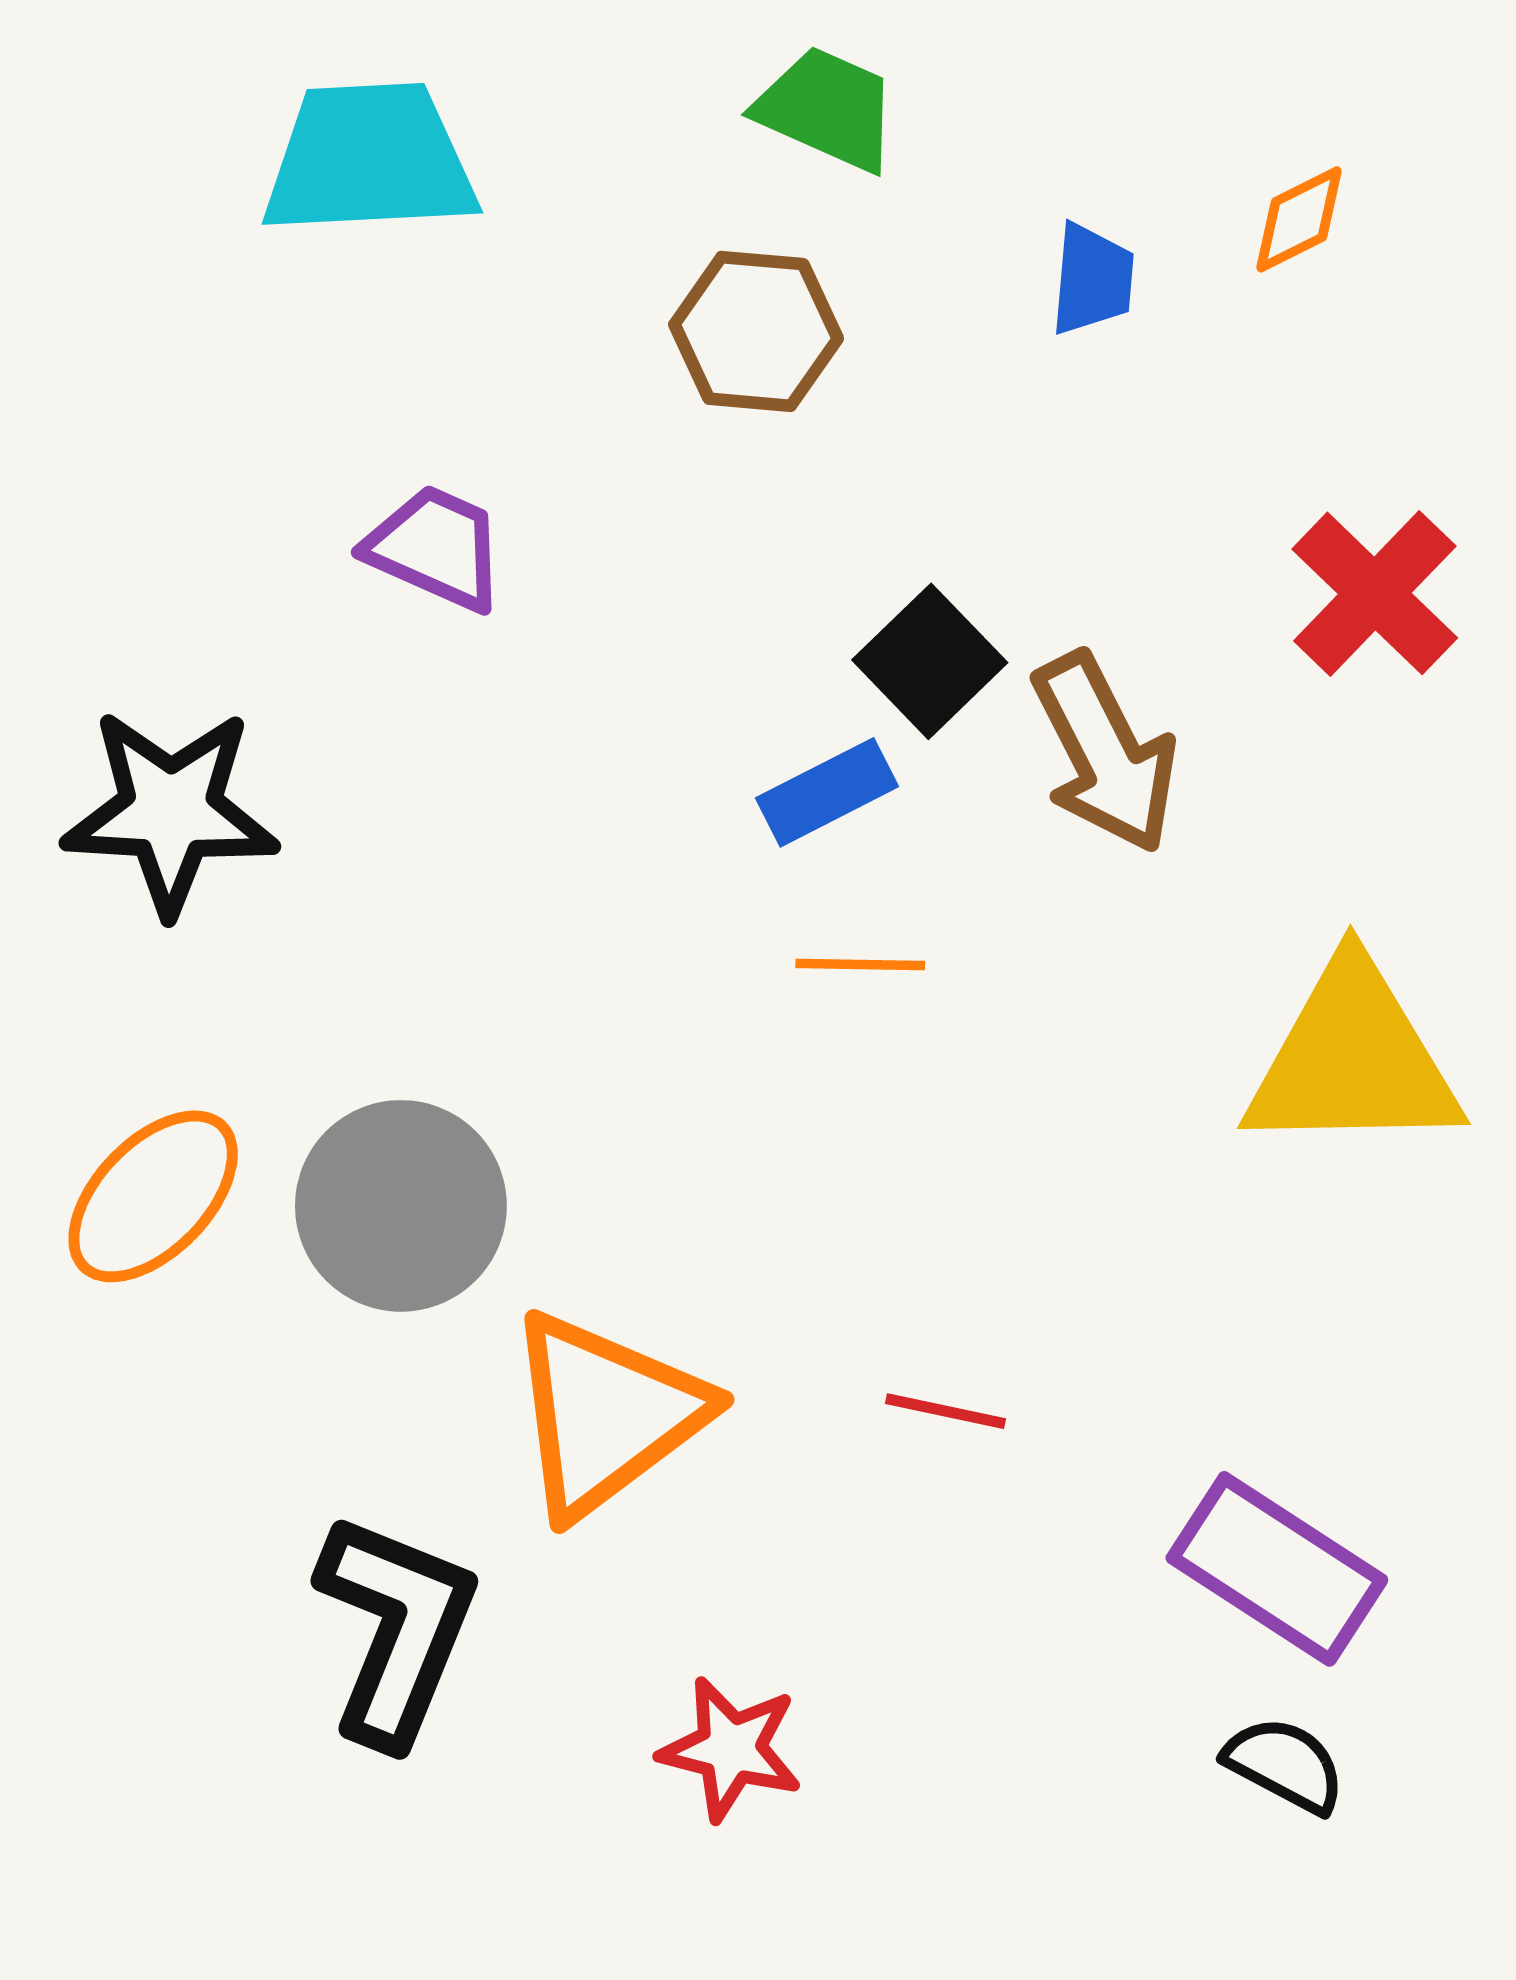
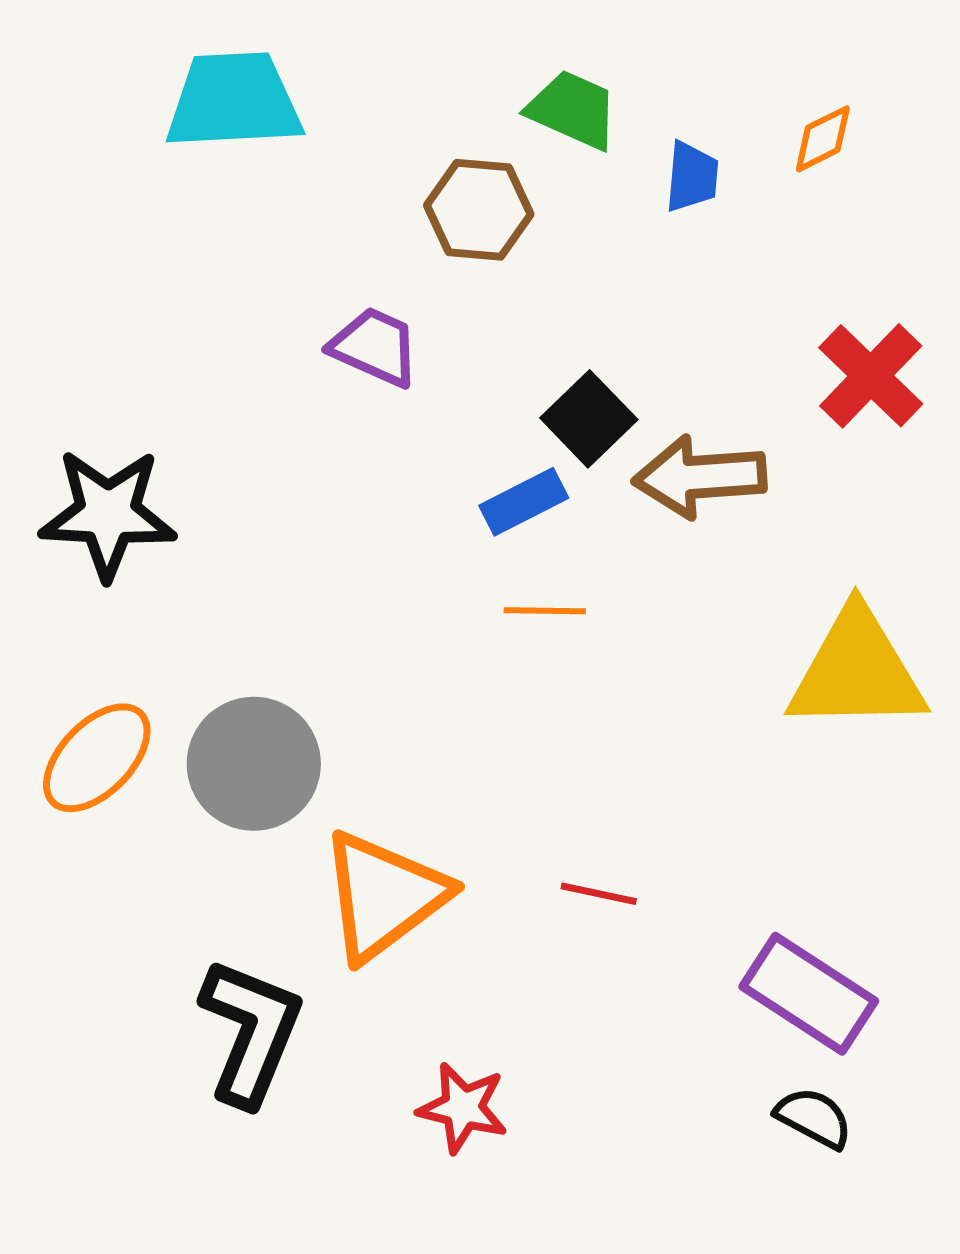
green trapezoid: (827, 109) -> (573, 110), moved
purple trapezoid: (436, 548) -> (375, 347), moved
brown arrow: (1105, 753) -> (700, 477), turned 113

